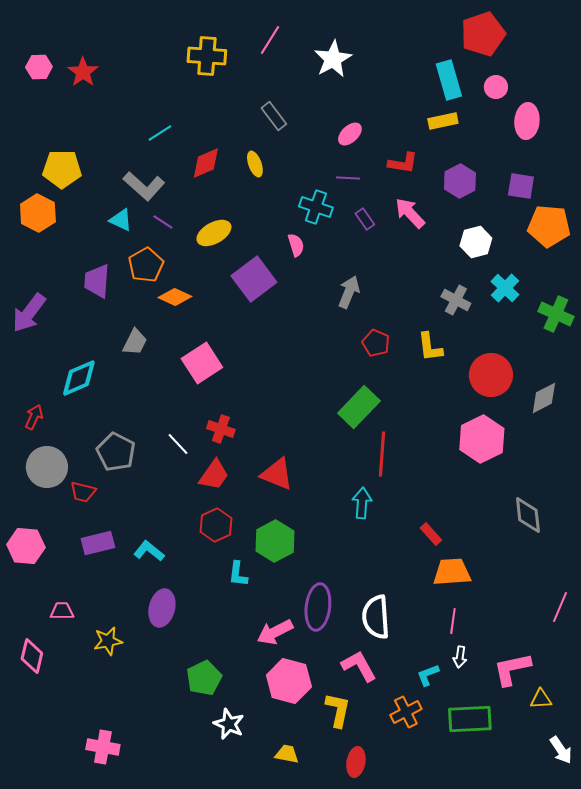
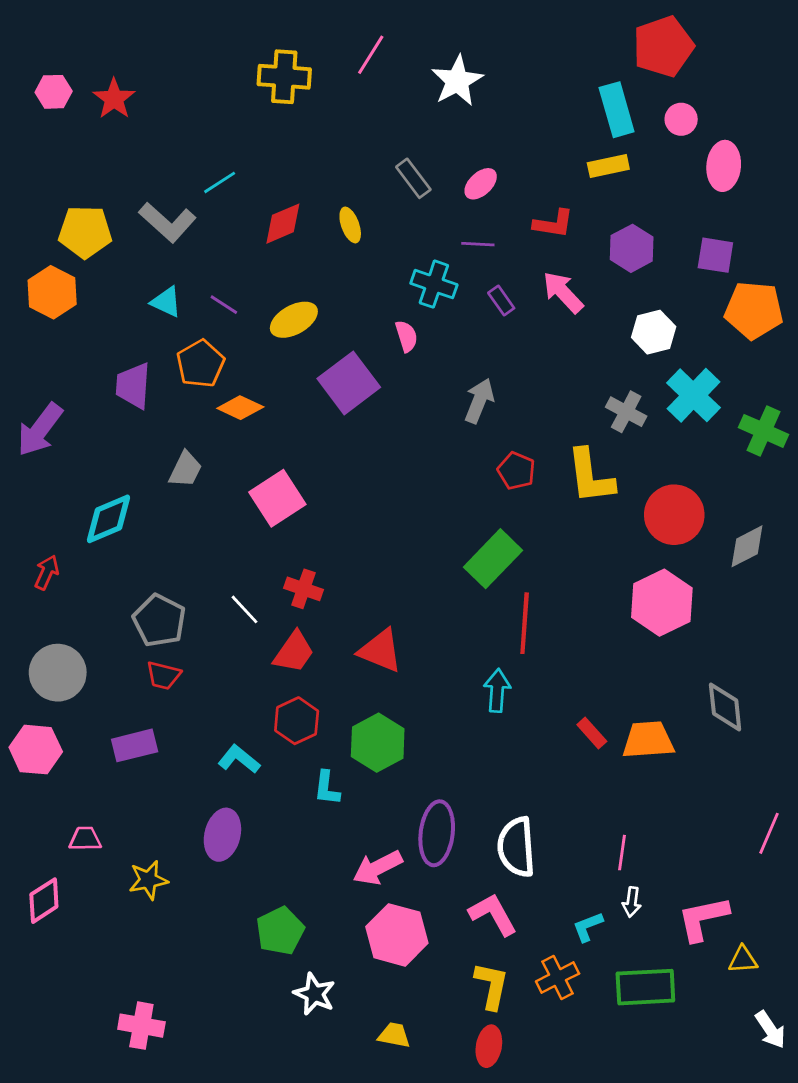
gray rectangle: (274, 116) -> (413, 178), moved
gray L-shape: (144, 186) -> (168, 222), moved
cyan cross: (505, 288) -> (693, 395), size x1.4
yellow L-shape: (430, 347) -> (590, 476), size x1.4
gray circle: (47, 467) -> (58, 673), moved
red trapezoid: (83, 492) -> (163, 675), moved
cyan L-shape: (149, 551) -> (239, 759), moved
orange trapezoid: (452, 572) -> (648, 740), moved
pink diamond: (32, 656) -> (44, 901), turned 44
yellow L-shape: (338, 710) -> (492, 986), moved

